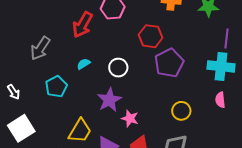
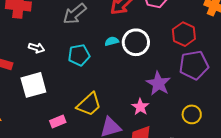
white circle: (118, 68) -> (136, 42), moved, size x1.4
white arrow: (14, 92) -> (37, 48), turned -56
purple star: (109, 100) -> (158, 84), moved, turned -30

